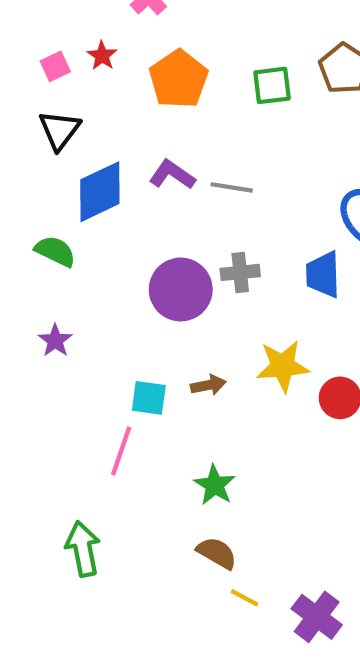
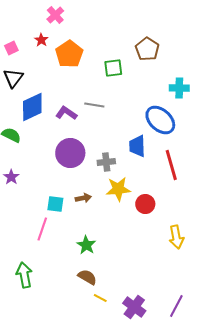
red star: (102, 56) -> (41, 40), moved
green square: (272, 85) -> (113, 68), moved
purple L-shape: (172, 175) -> (66, 113), moved
gray cross: (240, 272) -> (106, 162), moved

